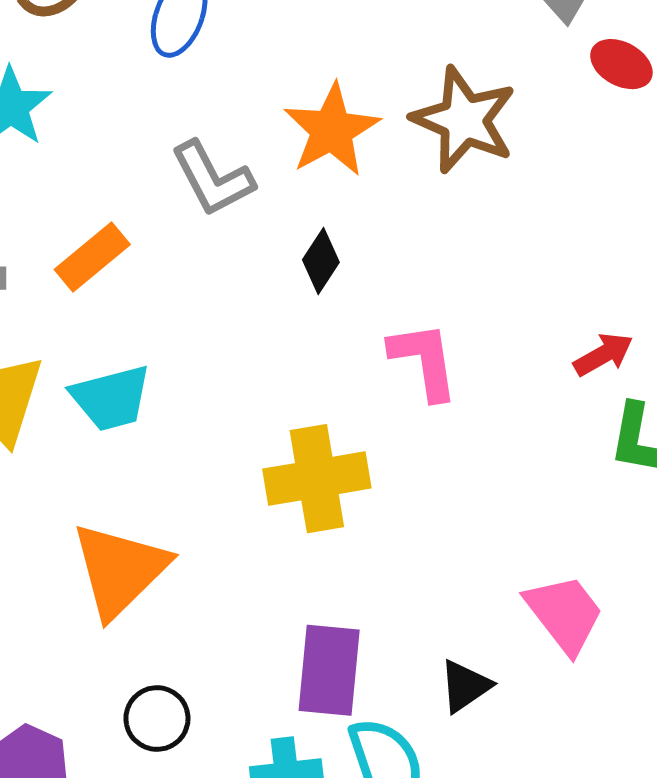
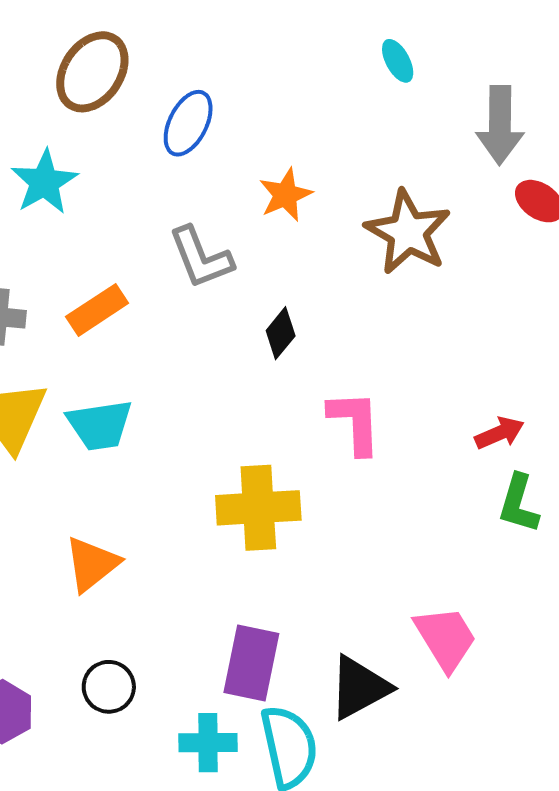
orange star: (332, 130) -> (285, 195), moved, size x0.7
orange triangle: (120, 570) -> (92, 564), size x0.7
black triangle: (465, 686) -> (359, 688), size x1.5

